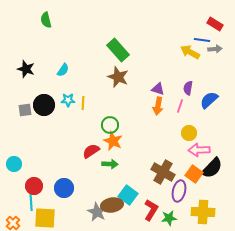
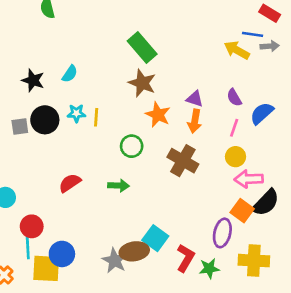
black star: (26, 69) -> (33, 80), moved
purple semicircle: (188, 88) -> (234, 97), turned -40
pink line: (180, 106) -> (234, 128), moved
orange star: (113, 141) -> (158, 115), moved
red semicircle: (91, 151) -> (70, 183), moved
green arrow: (110, 164) -> (118, 186), moved
brown cross: (163, 172) -> (183, 161), moved
blue circle: (64, 188) -> (62, 254), moved

